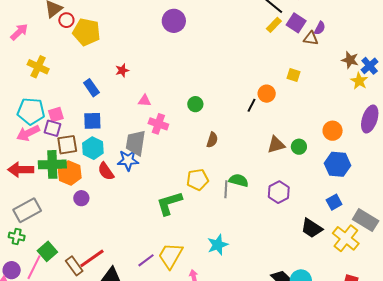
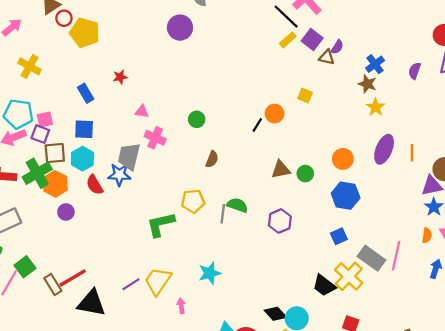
blue cross: (370, 66) -> (375, 64), moved
green cross: (52, 164) -> (37, 173), turned -32
black trapezoid: (312, 228) -> (324, 285), moved

